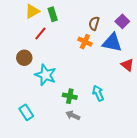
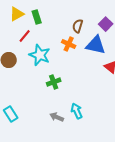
cyan star: (45, 75) -> (40, 55), moved
cyan arrow: (98, 93) -> (77, 111), moved
green cross: (70, 96) -> (54, 82), moved, turned -32

